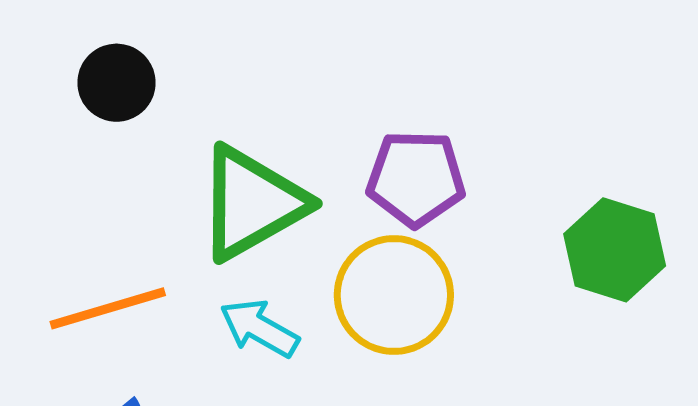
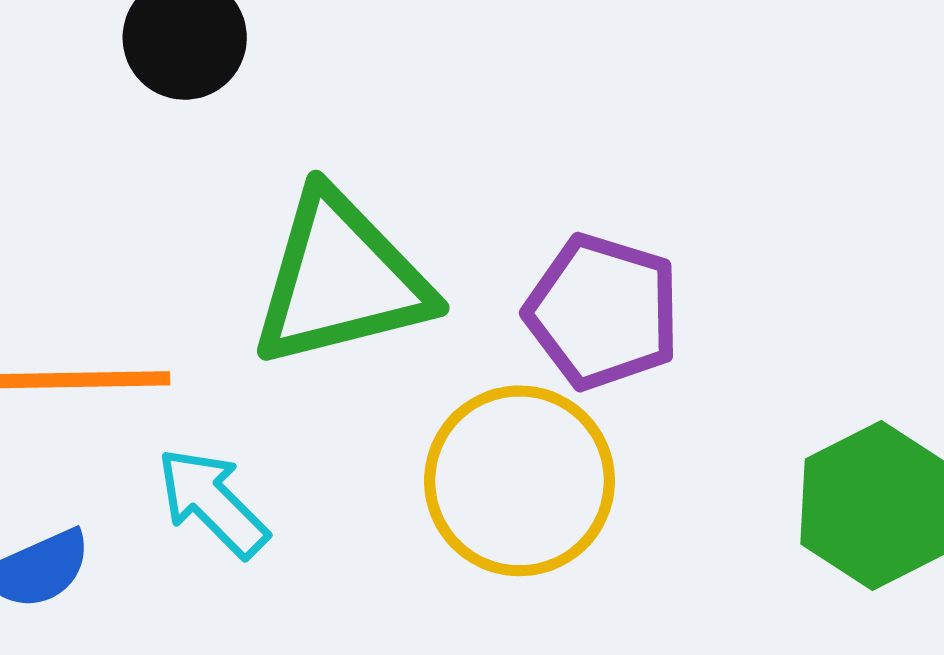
cyan arrow: (259, 328) -> (213, 502), moved

